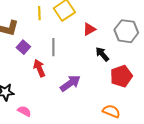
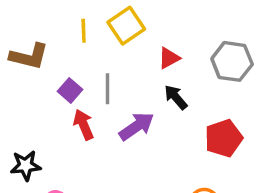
purple square: (23, 47) -> (70, 90), moved
black arrow: (102, 54) -> (176, 97), moved
purple arrow: (70, 83) -> (137, 126), moved

